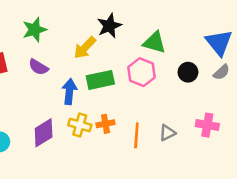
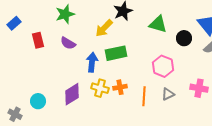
pink hexagon: (142, 72) -> (163, 66), moved
black circle: (188, 72) -> (184, 38), moved

